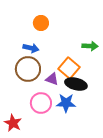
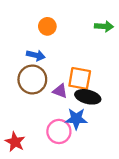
green arrow: (90, 46) -> (104, 26), moved
orange square: (69, 68) -> (80, 78), turned -30
pink circle: (41, 103) -> (59, 131), moved

